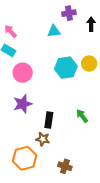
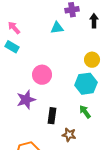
cyan hexagon: (66, 68) -> (86, 84), moved
pink circle: (23, 73) -> (42, 75), moved
brown star: (43, 139) -> (69, 135), moved

